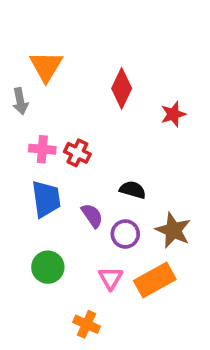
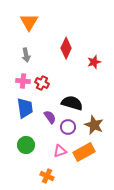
orange triangle: (46, 66) -> (29, 22), moved
gray arrow: (20, 101) -> (26, 55), moved
black semicircle: (133, 190) -> (72, 103), size x1.5
pink triangle: (111, 278) -> (60, 151), turned 40

